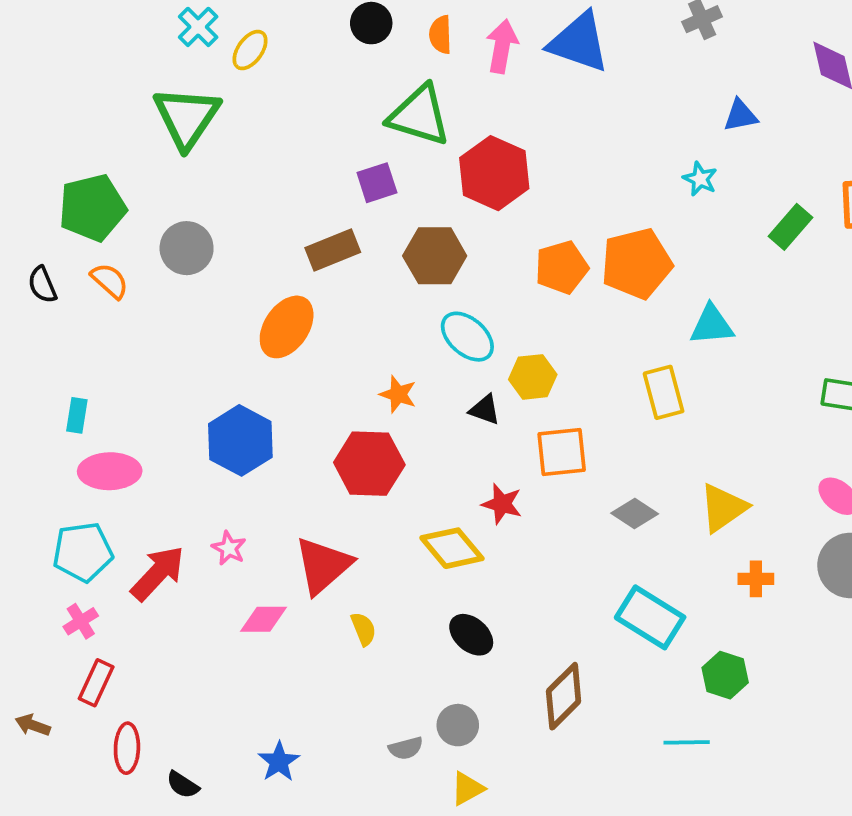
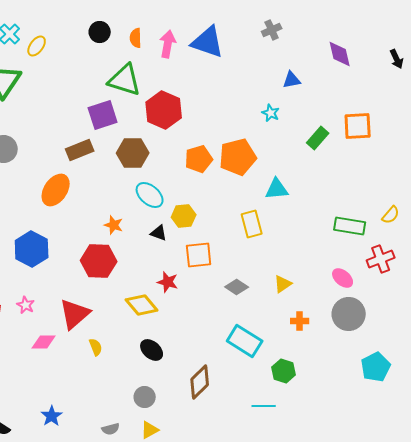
purple square: (377, 183) -> (103, 115), size x1.4
yellow triangle: (723, 508) -> (283, 284), size x0.7
gray semicircle: (406, 748) -> (111, 429), moved

